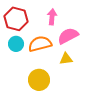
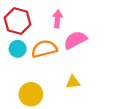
yellow triangle: (66, 59) -> (73, 82), moved
yellow circle: (39, 80) -> (31, 94), moved

